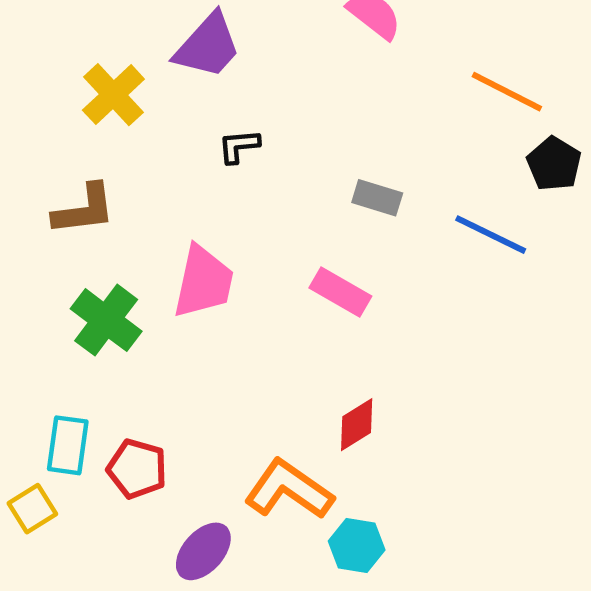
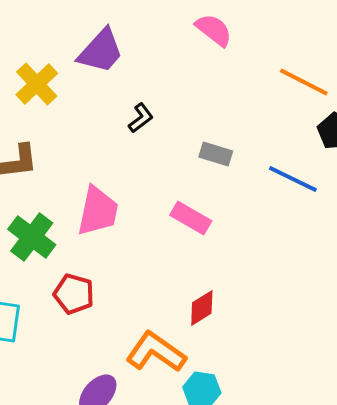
black L-shape: (239, 146) -> (141, 118), moved, turned 148
red pentagon: (137, 469) -> (74, 294), moved

